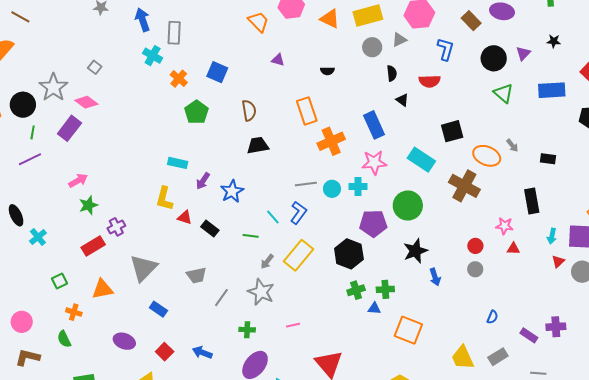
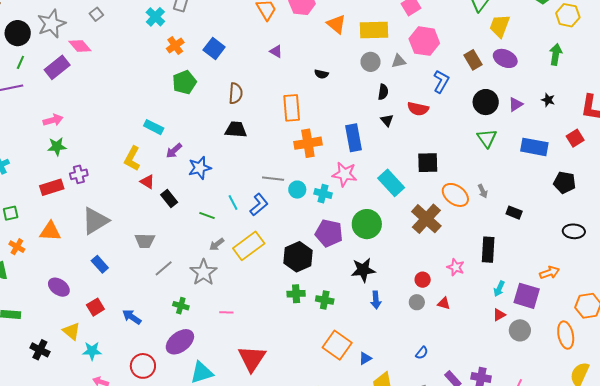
red triangle: (513, 249) -> (444, 303), moved
blue triangle: (374, 308) -> (365, 358), moved, turned -48

